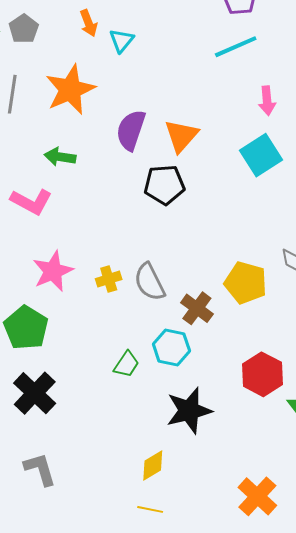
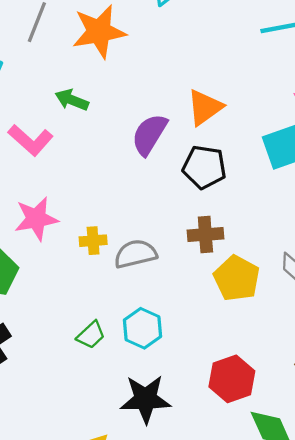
purple semicircle: (131, 130) -> (149, 134), moved
black pentagon: (164, 185) -> (204, 167), moved
gray semicircle: (150, 282) -> (135, 254), turned 90
brown cross: (197, 308) -> (205, 235), moved, turned 36

